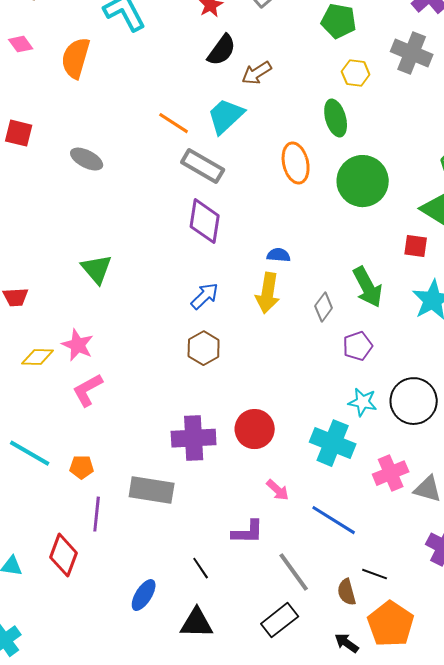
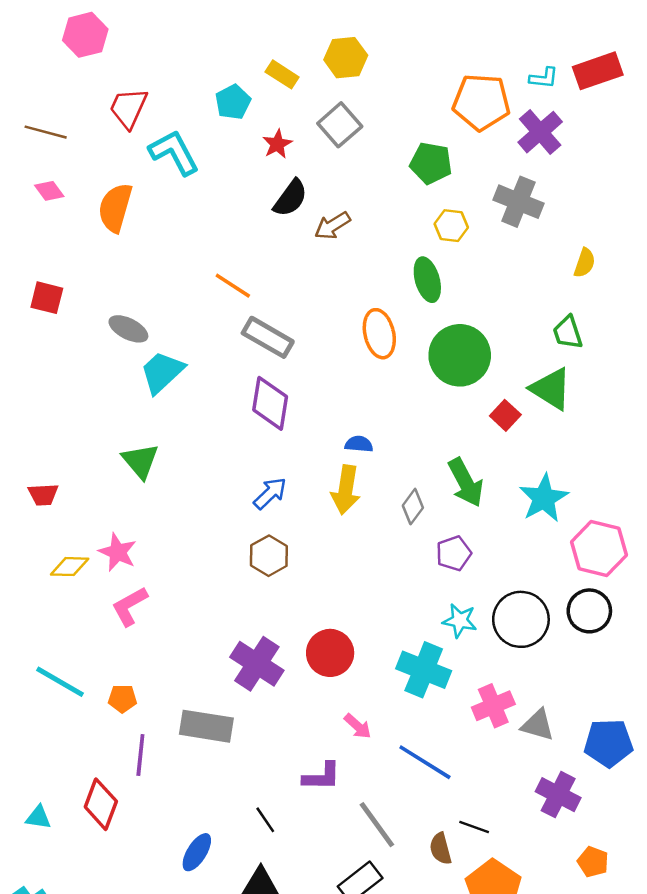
cyan trapezoid: (226, 116) -> (162, 372), moved
red square: (416, 246) -> (505, 415), moved, turned 35
purple cross: (194, 438) -> (257, 664), turned 36

